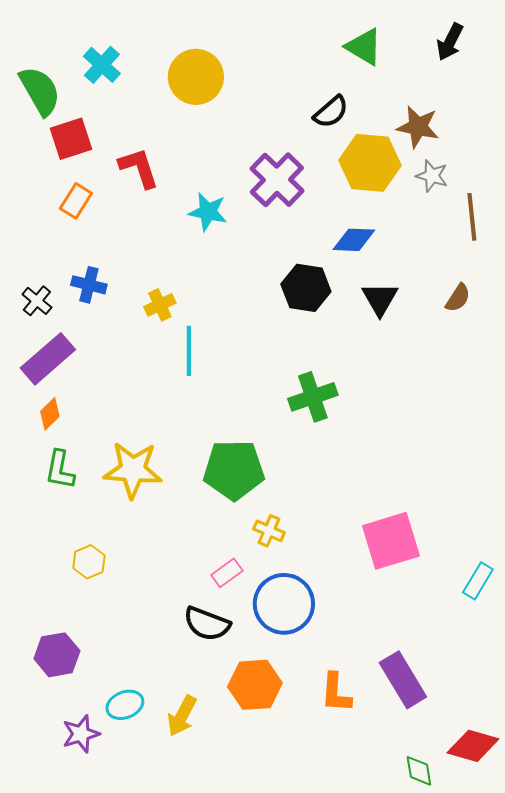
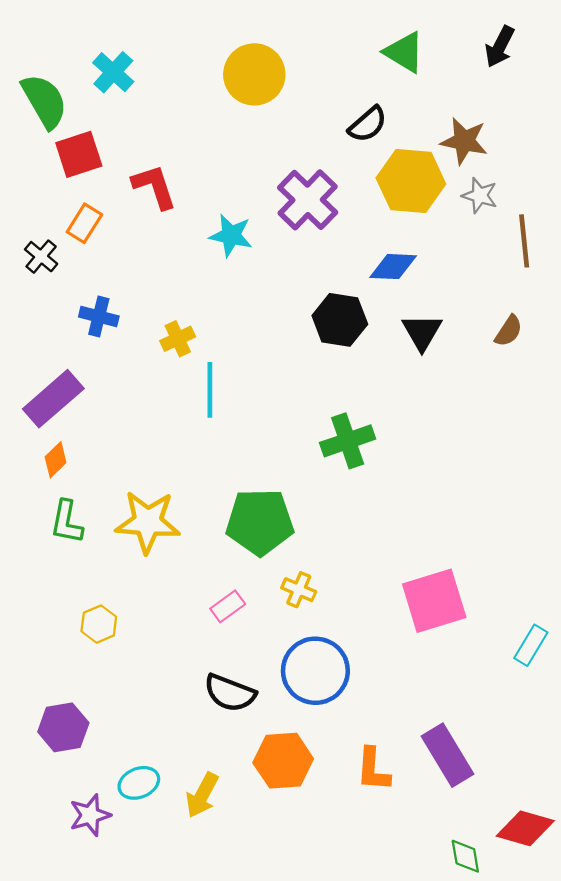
yellow circle: (196, 77) -> (254, 74), moved
black cross: (37, 301) -> (41, 257), moved
pink rectangle: (227, 573) -> (228, 606), moved

